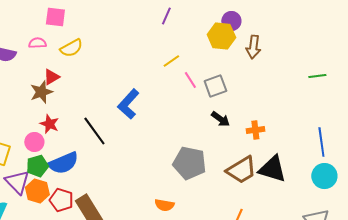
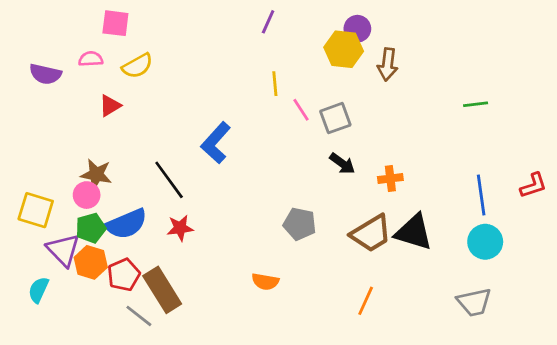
yellow line: (171, 61) -> (275, 84), turned -60
brown star: (41, 92) -> (96, 174), moved, turned 30
red star: (49, 124) -> (180, 228), moved, turned -30
gray pentagon: (189, 163) -> (300, 224), size x0.7
red pentagon: (61, 200) -> (124, 275), turned 30

